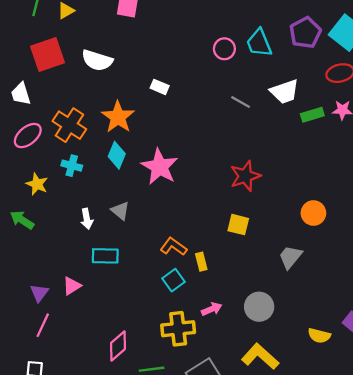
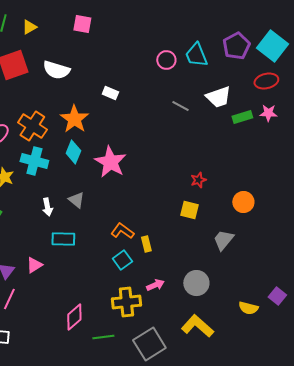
cyan cross: (72, 166) -> (34, 161), size x1.5
red star: (245, 176) -> (198, 180), moved, size x0.6
yellow square: (238, 225) -> (189, 210), moved

